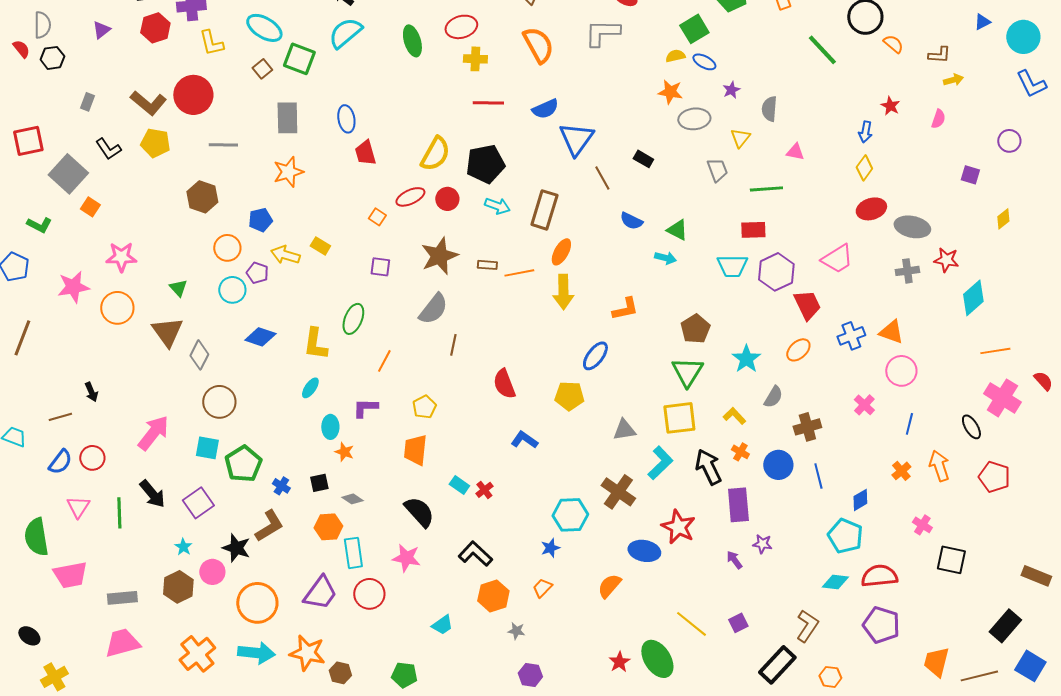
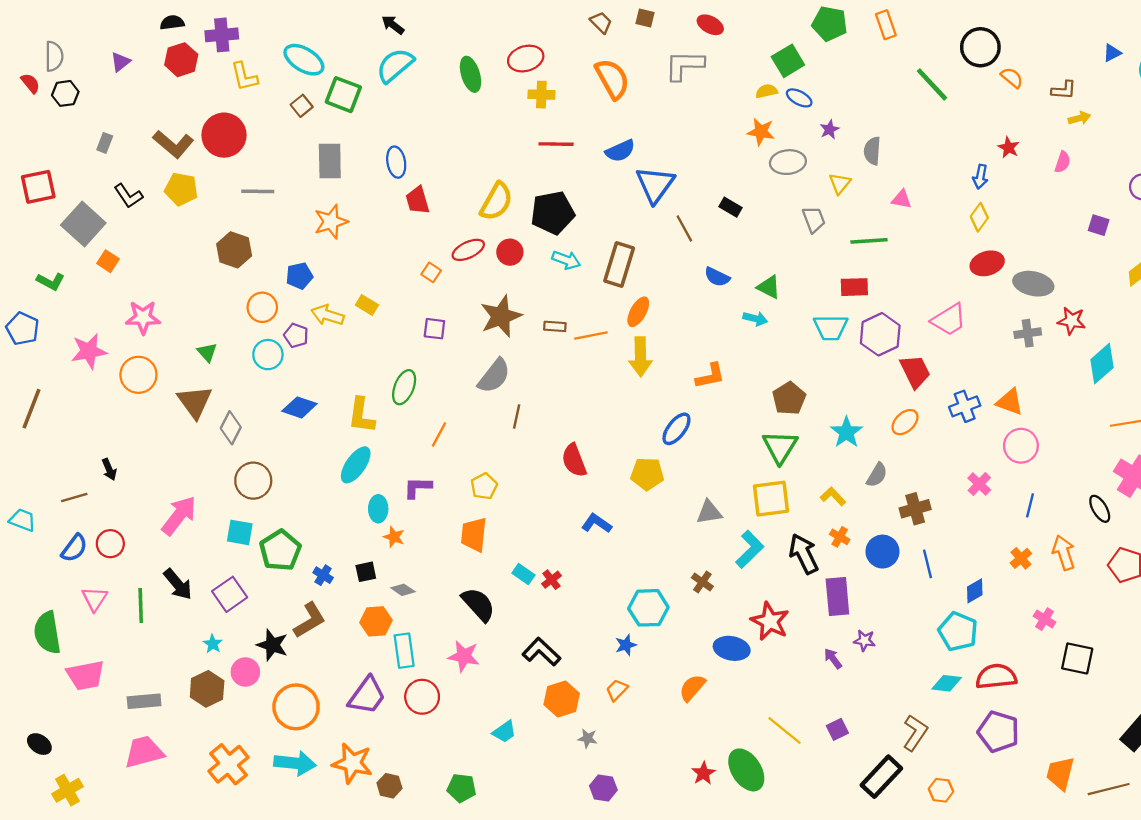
cyan ellipse: (310, 388) -> (356, 465), size x1.6
brown cross: (618, 492) -> (702, 582), size x0.6

